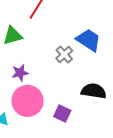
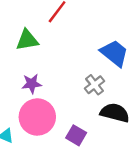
gray cross: (64, 55) -> (95, 85), moved

